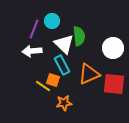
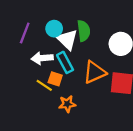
cyan circle: (52, 21) -> (54, 29), moved
purple line: (34, 29) -> (25, 33), moved
white arrow: (32, 51) -> (42, 58), moved

